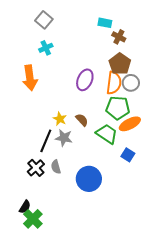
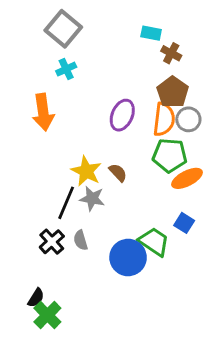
gray square: (44, 20) -> (63, 29), size x1.4
yellow star: (60, 119) -> (86, 171), size x1.5
green trapezoid: (107, 134) -> (154, 242), moved

